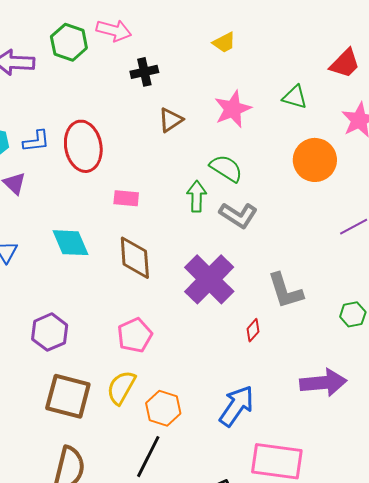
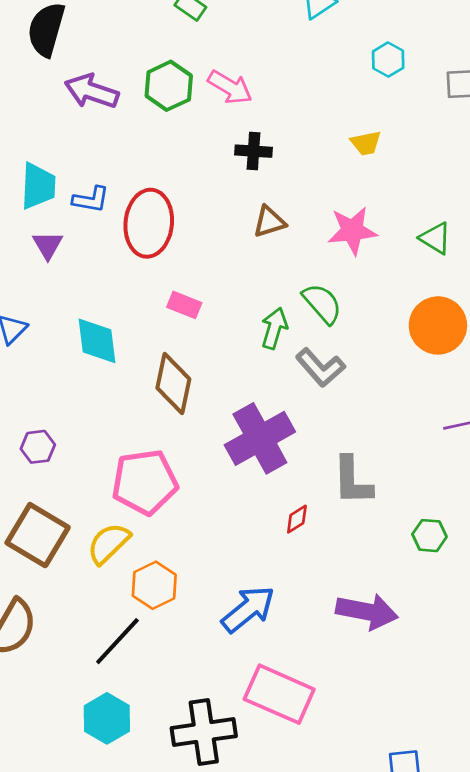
purple hexagon: (50, 332) -> (38, 447), size x0.7
pink pentagon: (135, 335) -> (145, 482), size x1.4

